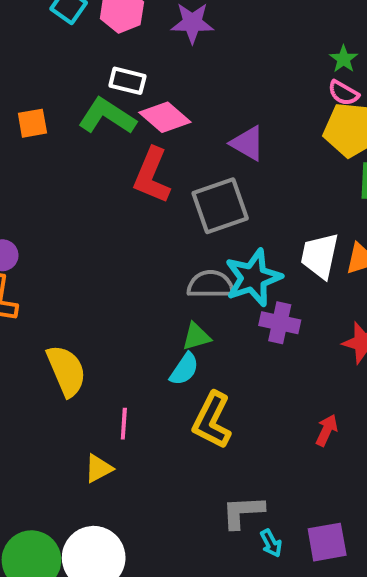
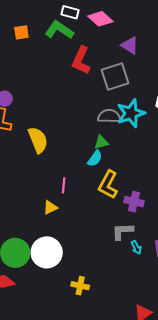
pink diamond: (165, 117) -> (100, 19), moved
purple cross: (280, 323) -> (134, 202), moved
yellow semicircle: (66, 371) -> (38, 140), moved

